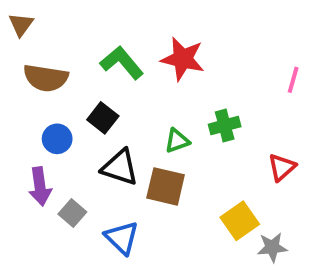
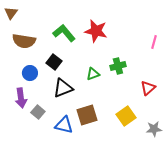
black triangle: (120, 167) -> (63, 88), turned -40
brown square: (166, 186) -> (87, 115), moved, turned -30
blue triangle: (122, 238) -> (64, 125), turned -30
gray star: (272, 247) -> (154, 129), moved

